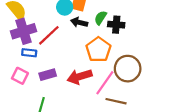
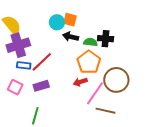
green semicircle: (100, 18) -> (90, 42), moved, turned 64
red line: (49, 35) -> (42, 62), moved
red arrow: (79, 77) -> (80, 82), moved, size x0.6

